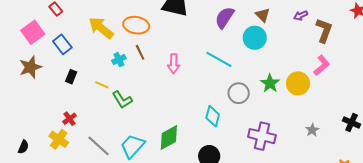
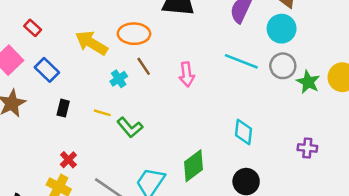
gray circle: (239, 93) -> (283, 66), moved
purple cross: (262, 136) -> (307, 148), size x0.6

